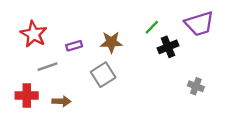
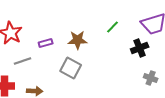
black cross: (168, 47) -> (140, 48), moved
gray square: (103, 75) -> (71, 68), turned -30

